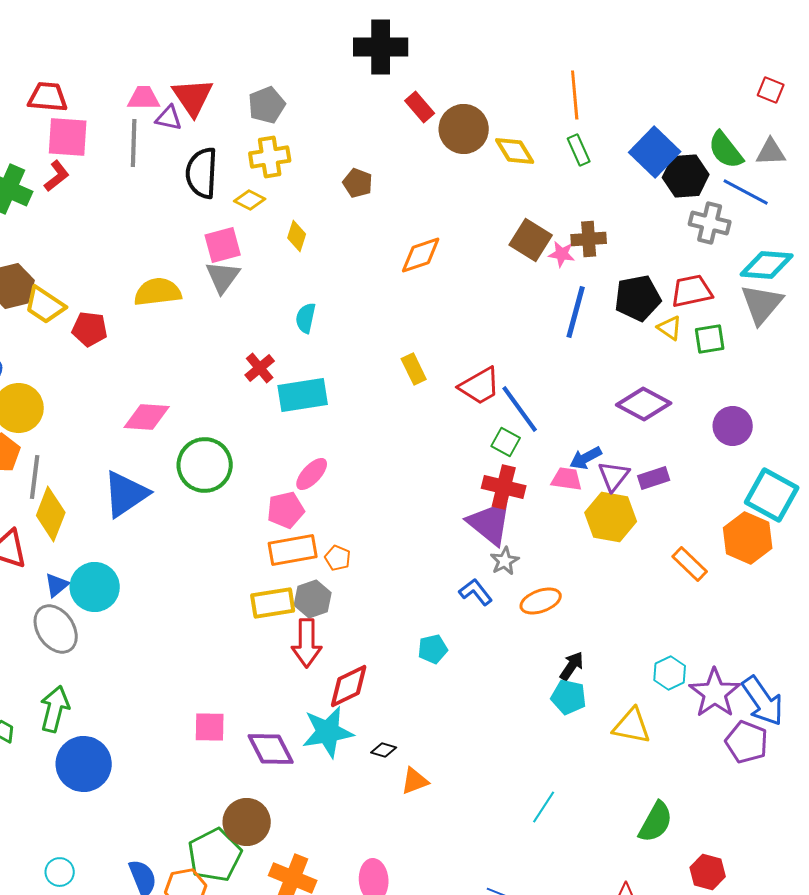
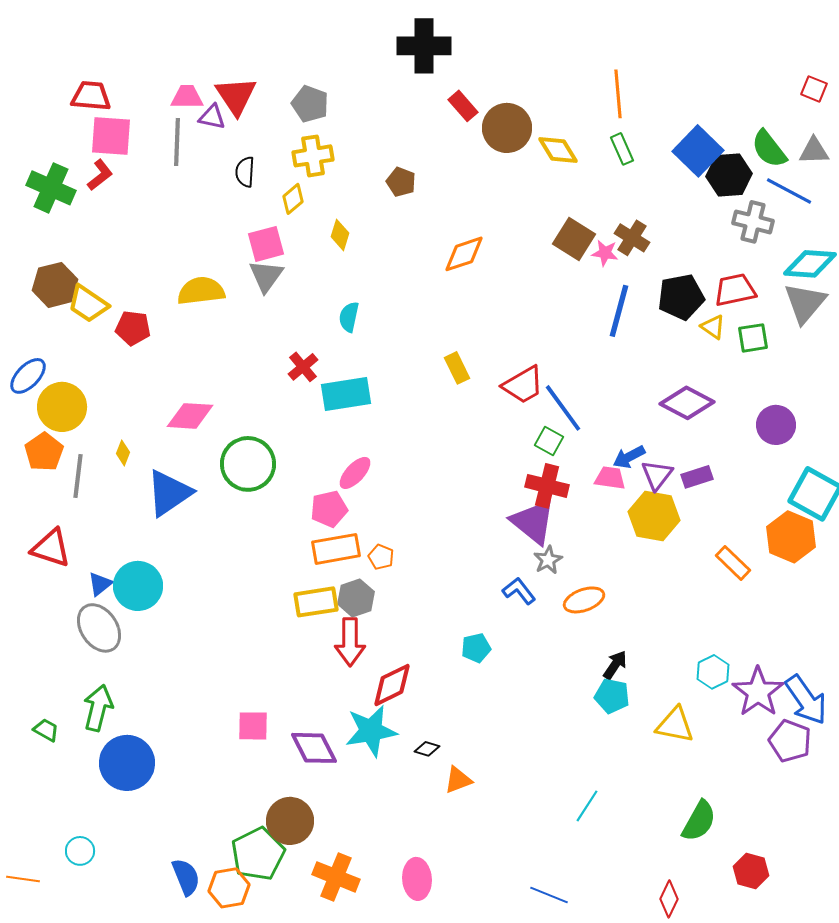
gray pentagon: (267, 105) -> (310, 104), turned -30
black semicircle: (202, 173) -> (245, 172), size x0.6
yellow diamond: (250, 200) -> (293, 199), turned -68
brown cross: (589, 239) -> (632, 238), turned 36
yellow diamond: (51, 514) -> (123, 453), moved, size x0.5
cyan circle: (60, 872) -> (80, 851), moved

